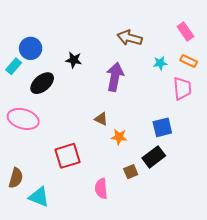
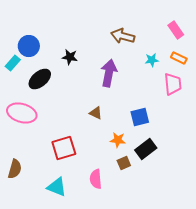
blue square: (162, 127) -> (140, 117), moved
orange star: (119, 137) -> (118, 140), moved
cyan triangle: (39, 197) -> (57, 187), moved

